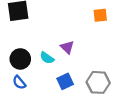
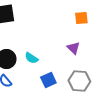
purple triangle: (67, 47) -> (73, 48), moved

